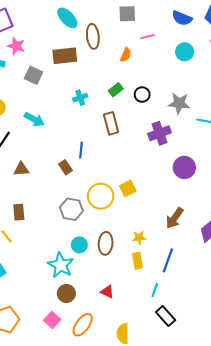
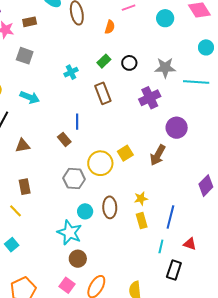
brown rectangle: (65, 56) -> (30, 22), moved, size x0.6
brown arrow: (175, 218) -> (158, 155), moved
red triangle: (107, 292) -> (190, 244), moved
black rectangle: (166, 316) -> (174, 270), turned 66

